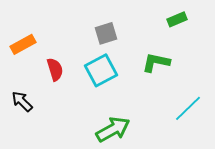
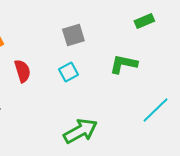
cyan square: (101, 70) -> (68, 72), size x0.6

